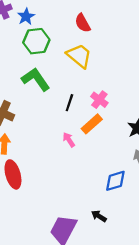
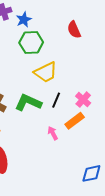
yellow trapezoid: (79, 56) -> (46, 72), moved, turned 110
green L-shape: (36, 79) -> (28, 103), moved, turned -36

